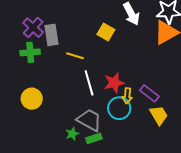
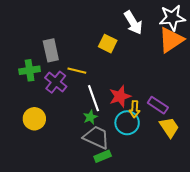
purple cross: (33, 28) -> (56, 82), moved
green star: (72, 134) -> (90, 117), moved

